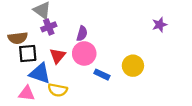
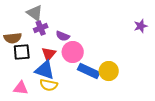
purple semicircle: (82, 34) -> (63, 36), moved, turned 96
yellow circle: (133, 66) -> (109, 71), moved
blue triangle: (40, 73) -> (45, 70), moved
blue rectangle: (102, 75) -> (89, 71), size x1.5

